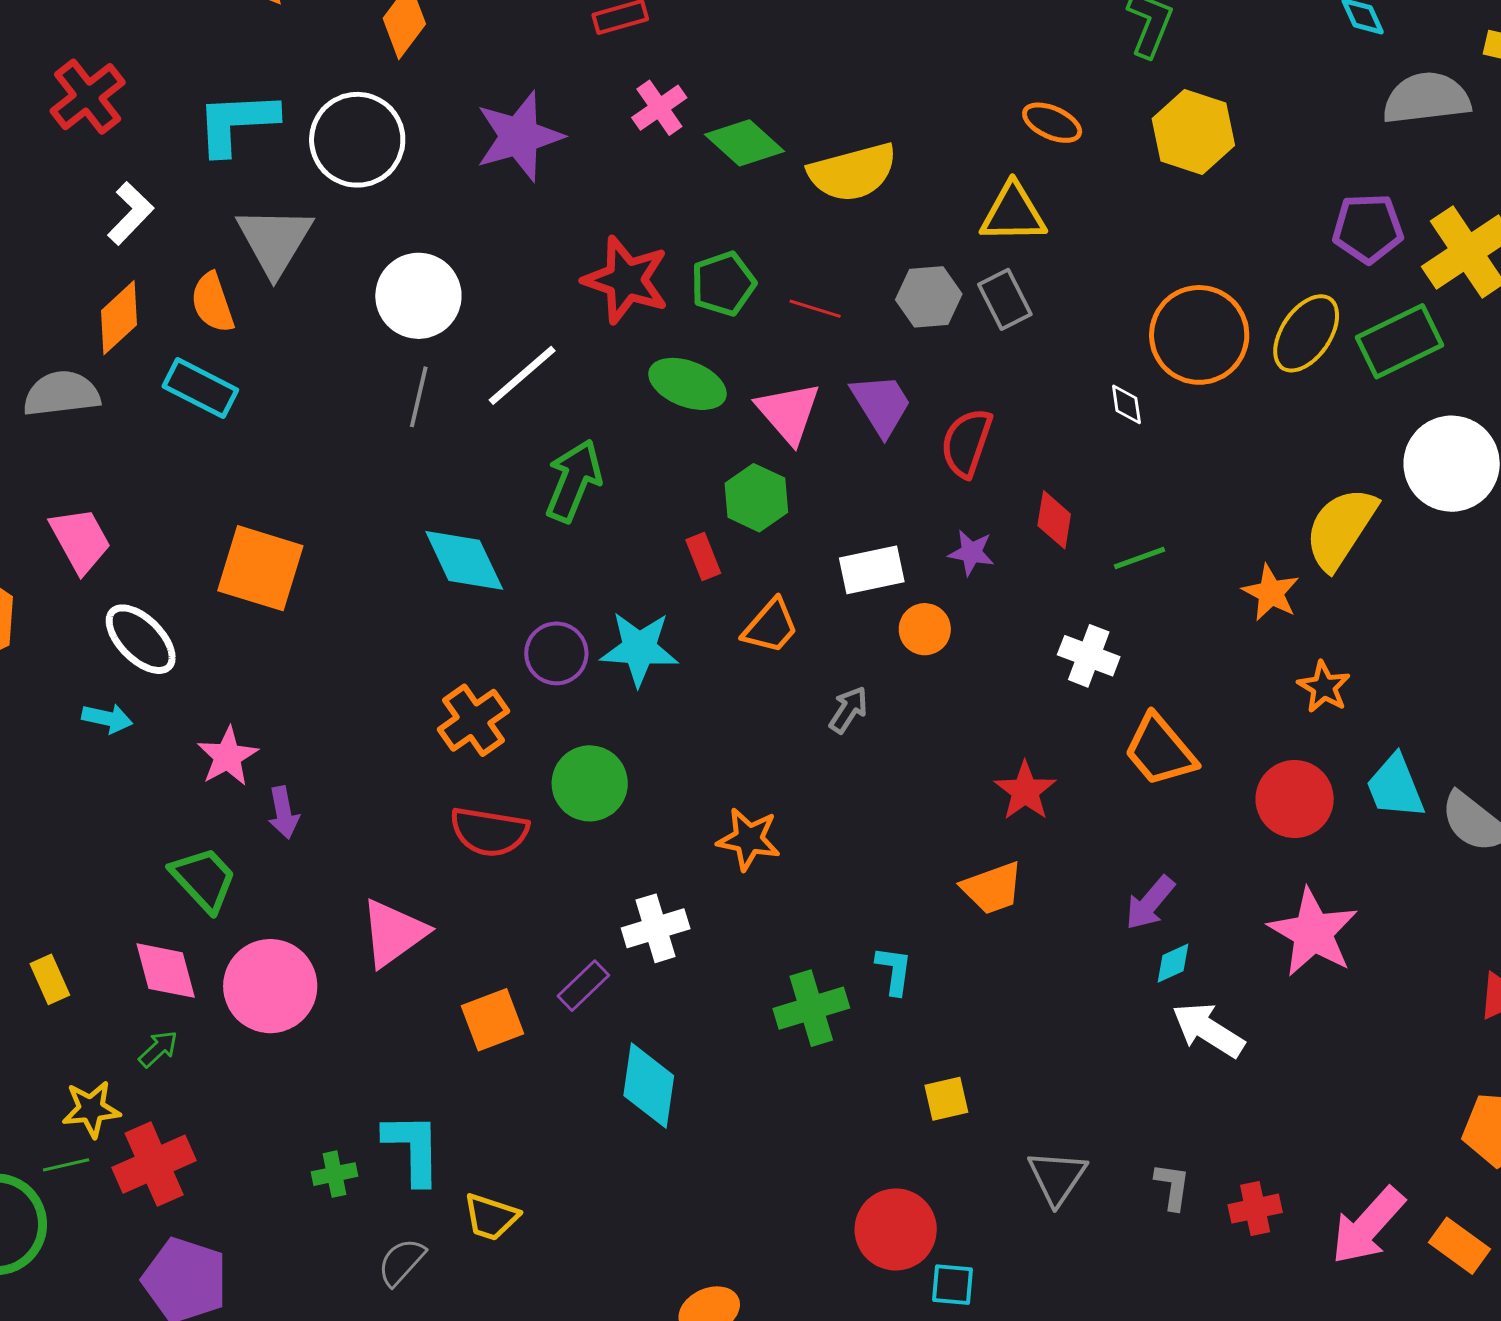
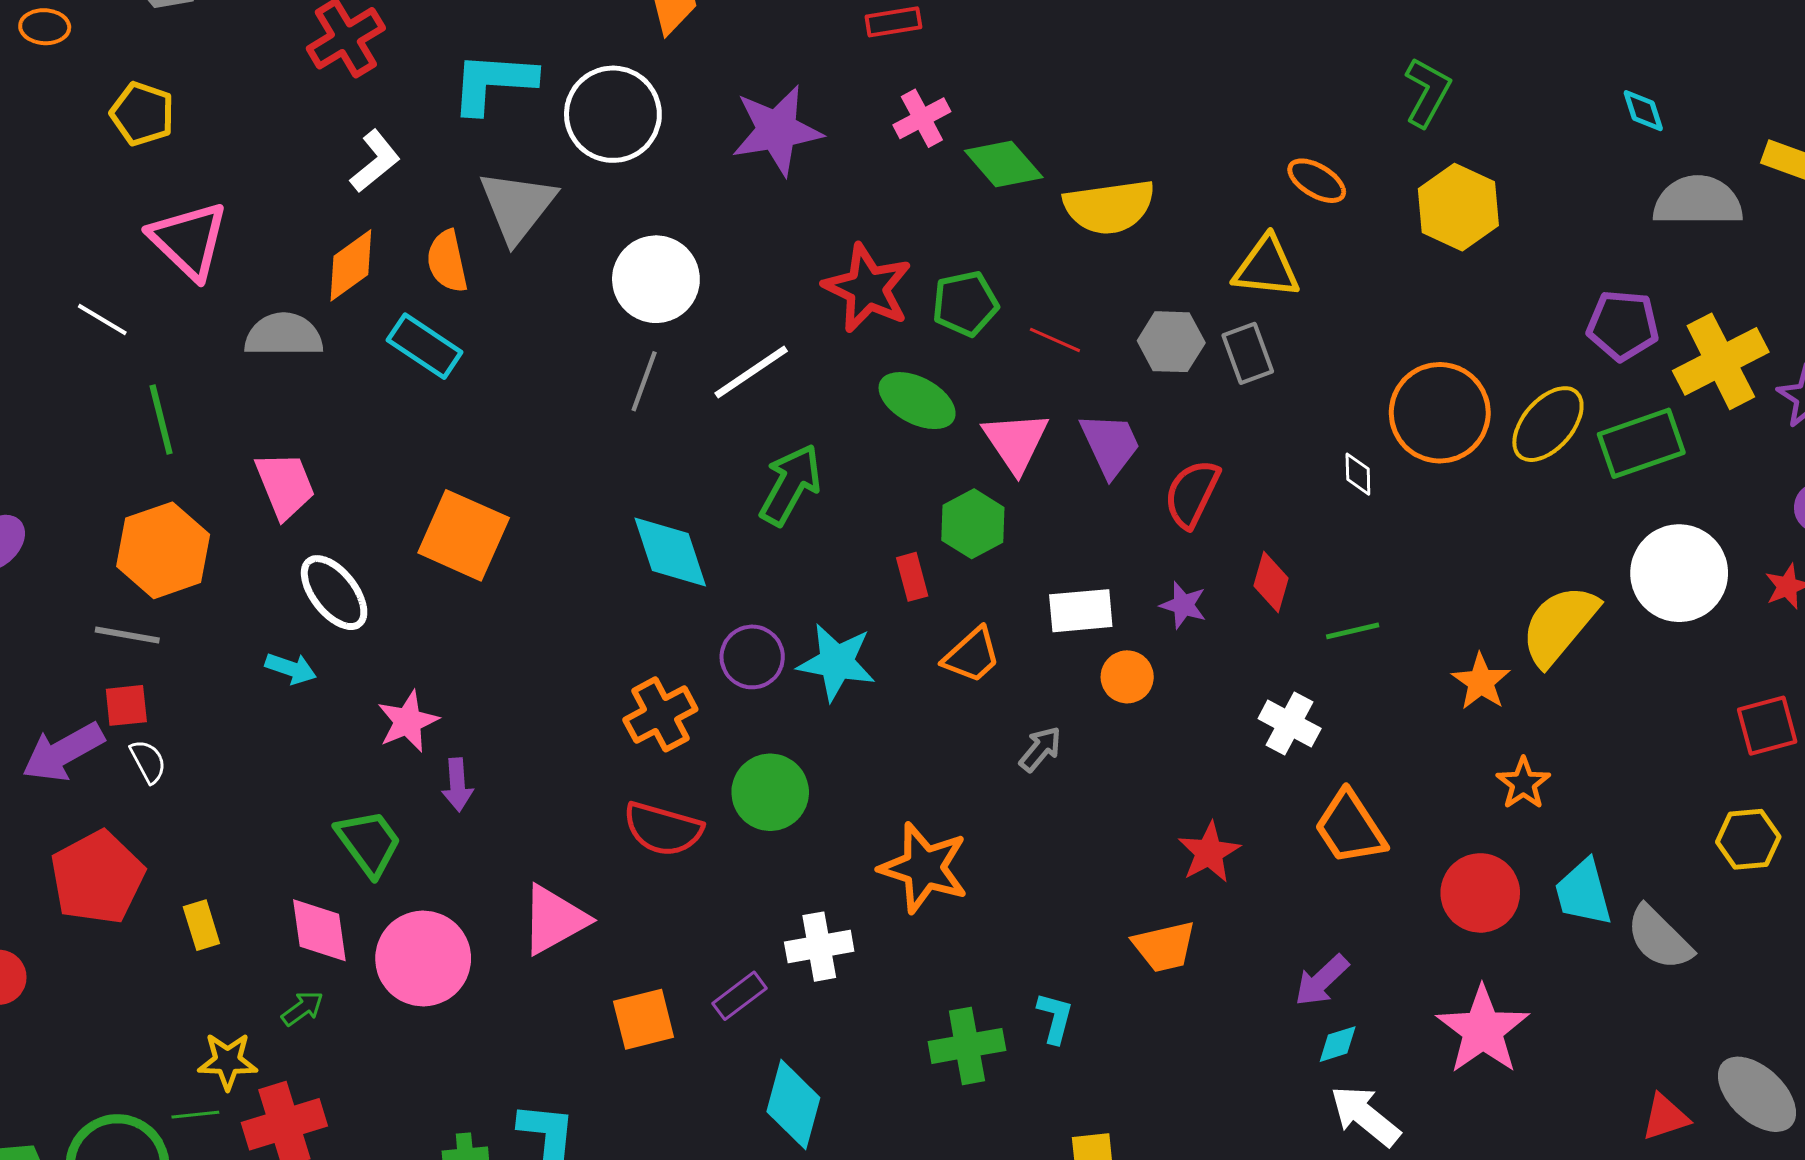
orange star: (749, 839) -> (924, 868), size x1.4

